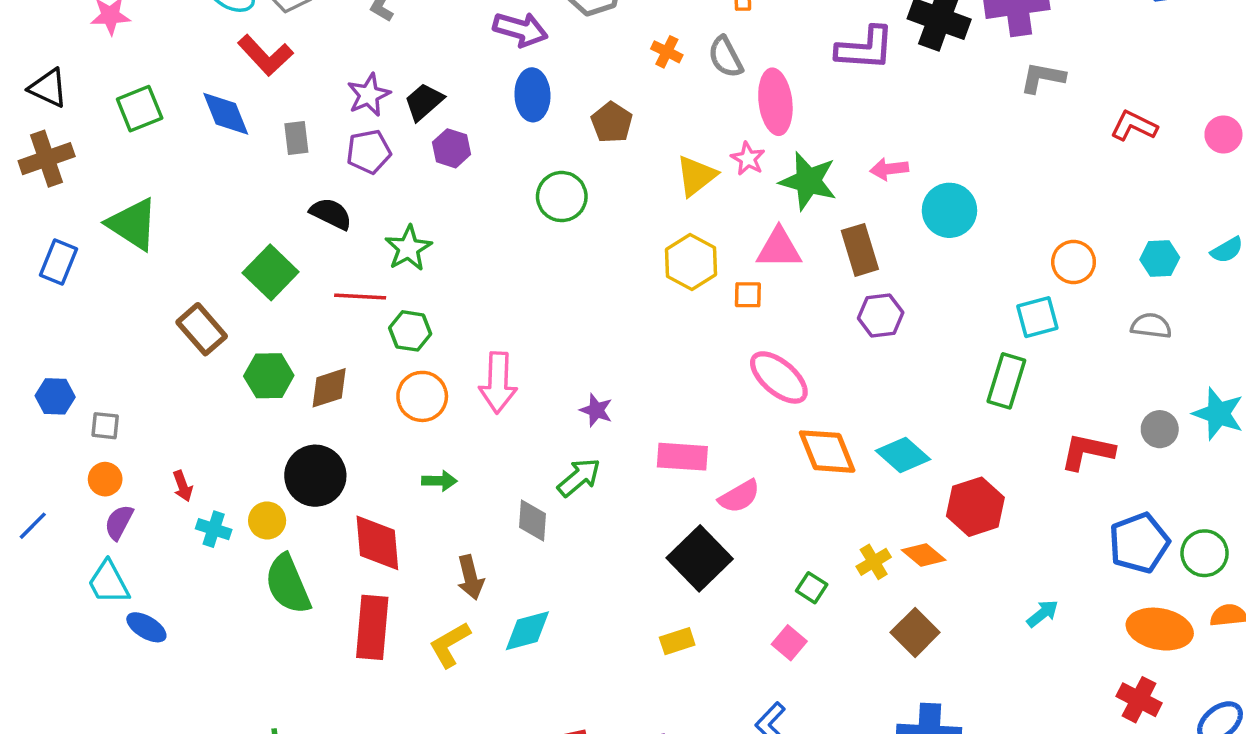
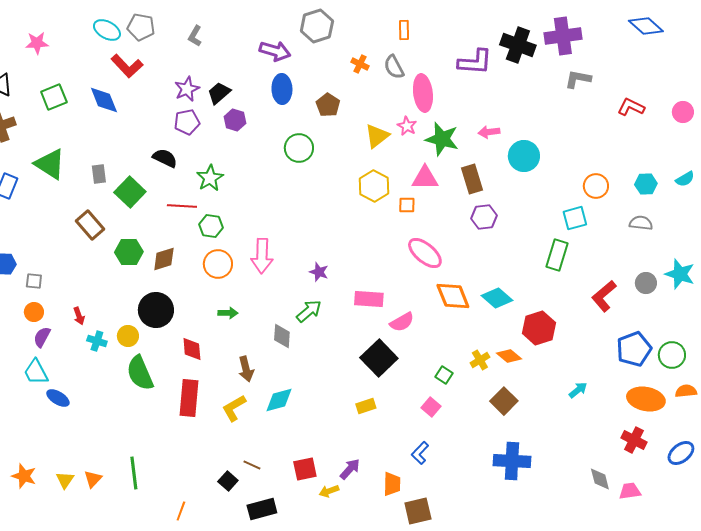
gray rectangle: (296, 138) -> (99, 174), moved
red L-shape: (1087, 452) -> (604, 296), turned -52
red diamond: (377, 543) -> (192, 349), size x0.7

